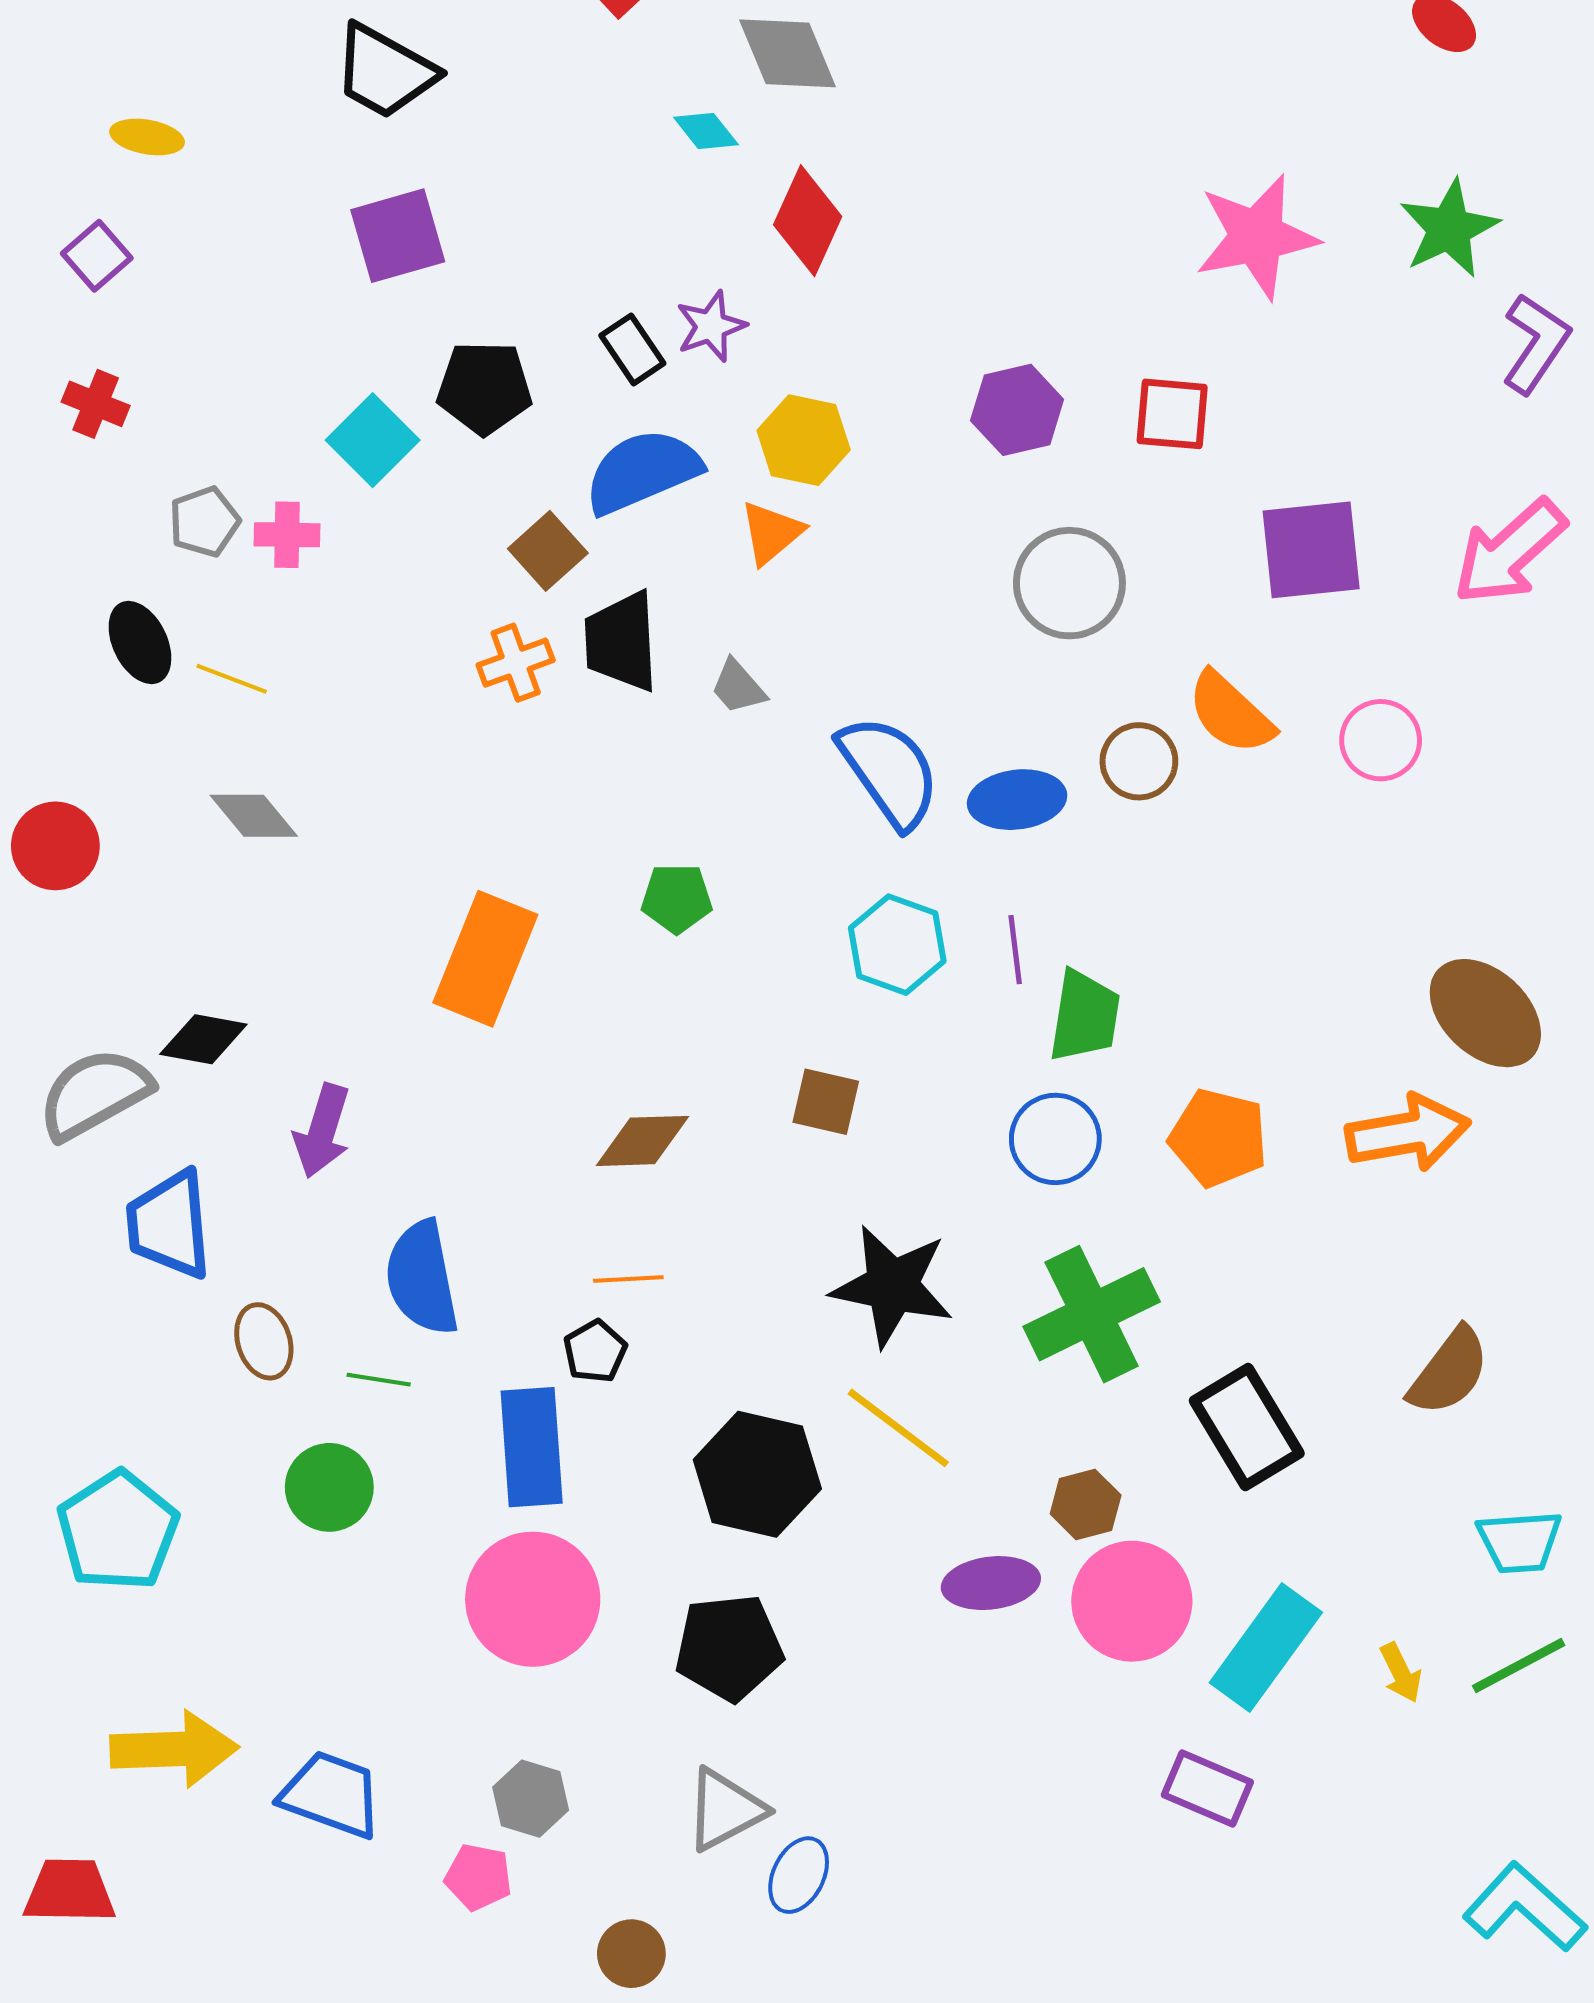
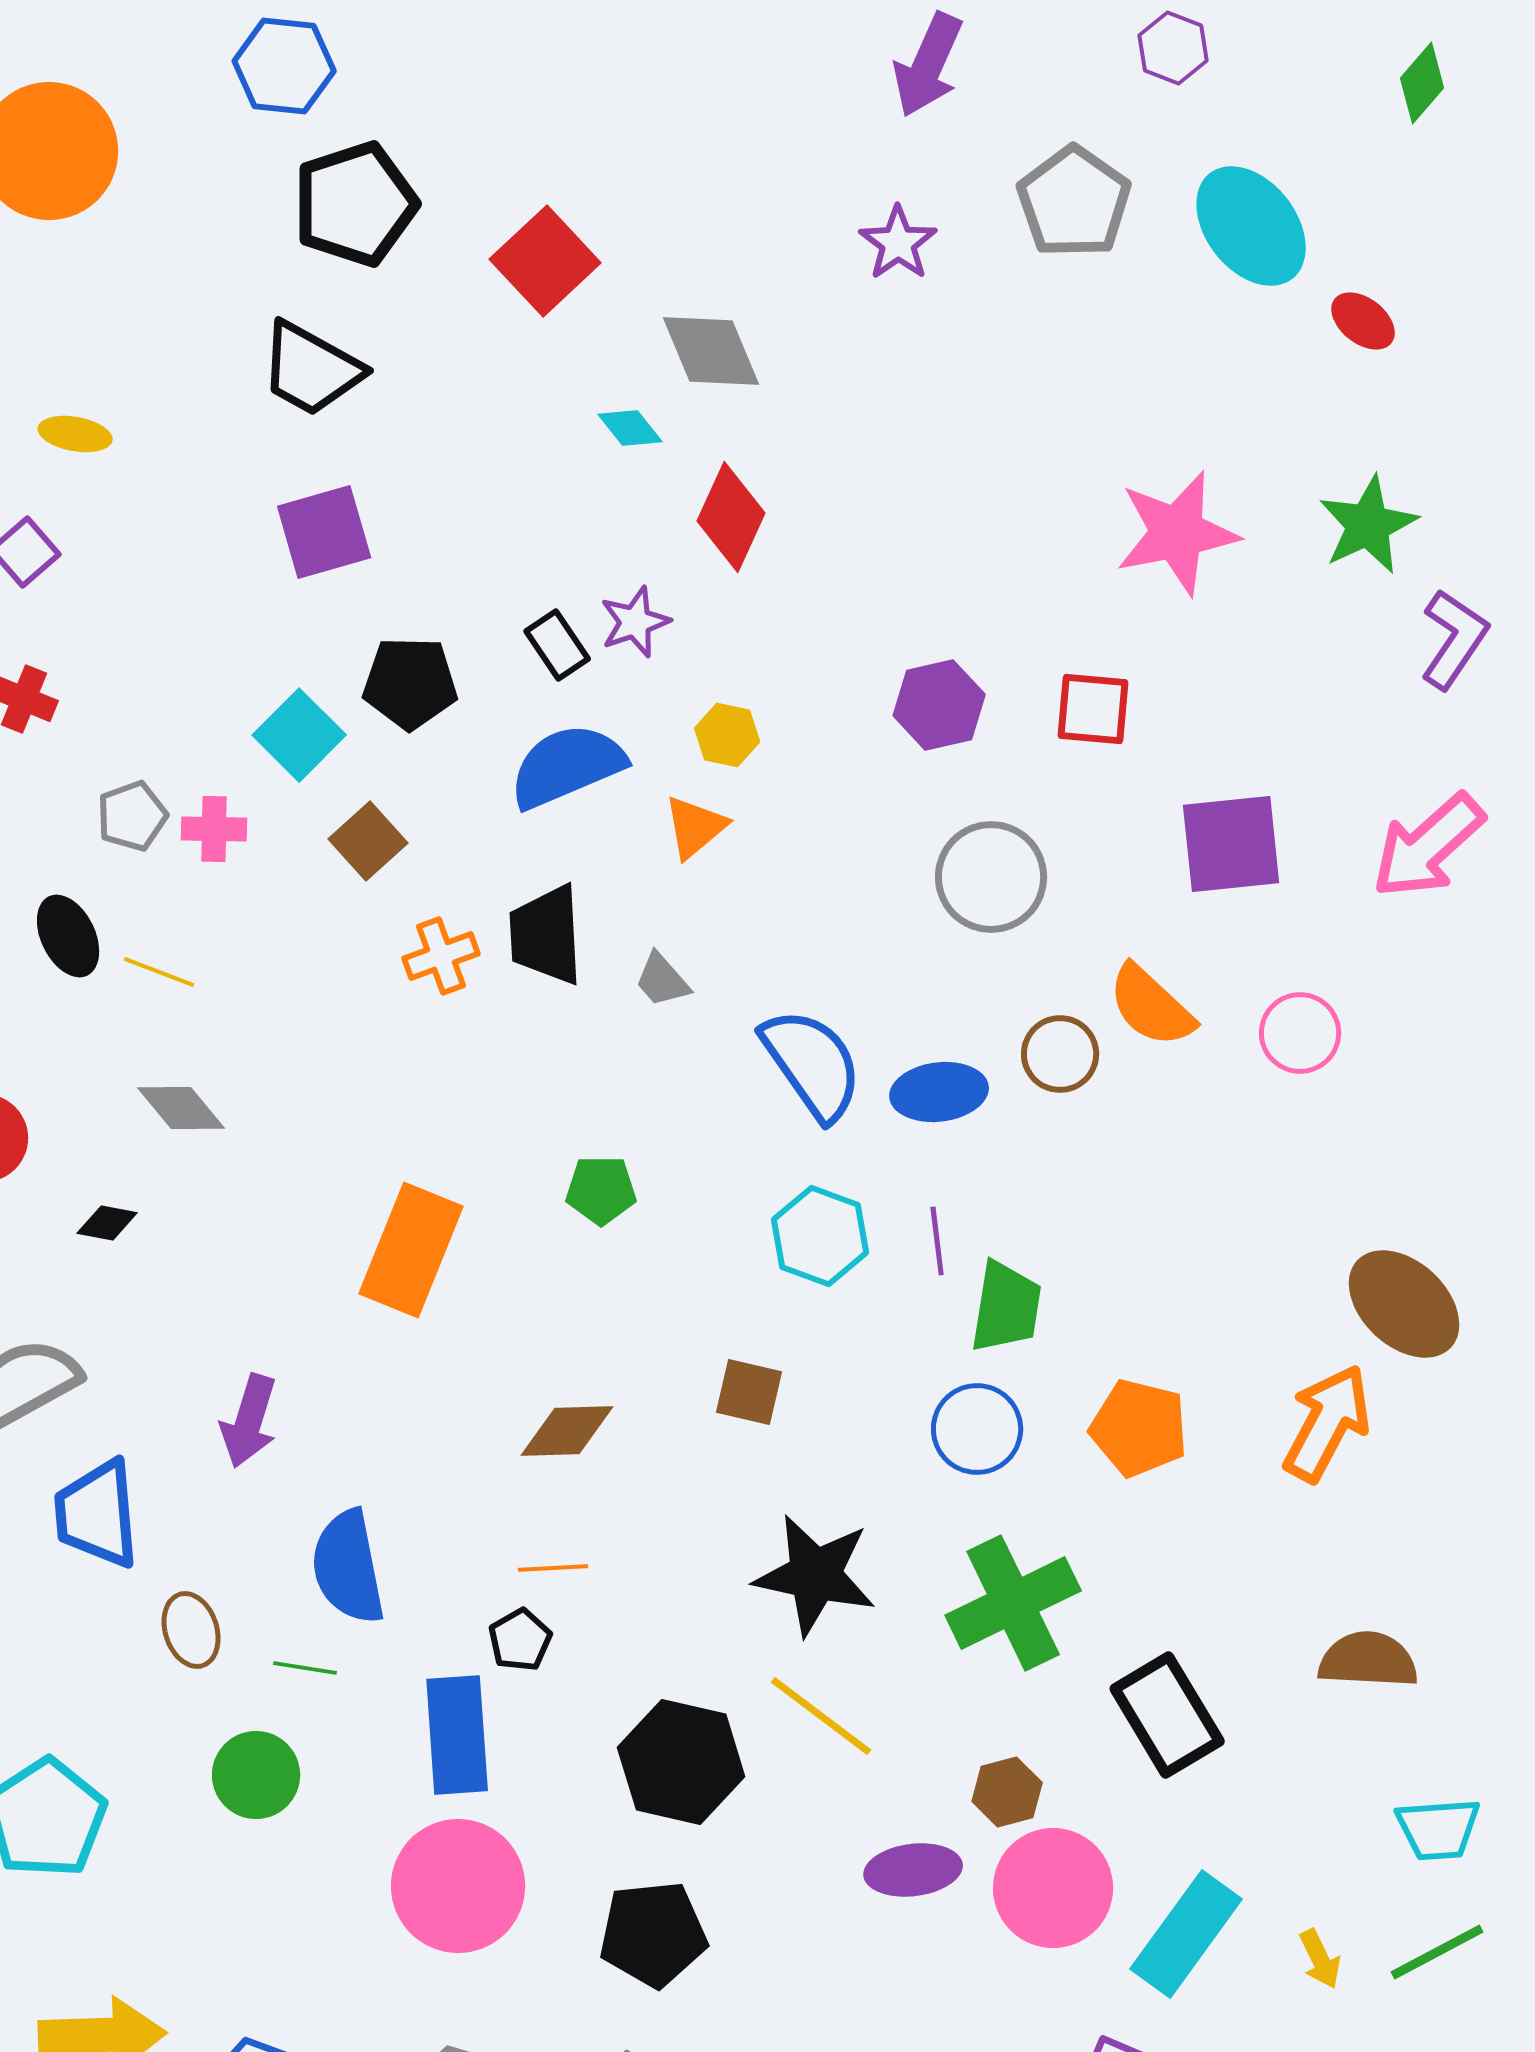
yellow hexagon: (804, 440) -> (727, 735), size x0.7
brown square: (548, 551) -> (368, 841), moved
black diamond: (203, 1039) -> (107, 1223), moved, size x0.7
orange arrow: (1408, 1133) -> (1327, 1423), turned -52
brown semicircle: (1449, 1372) -> (1368, 1660), turned -124

